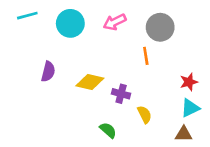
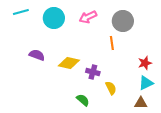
purple semicircle: (48, 72) -> (37, 55), turned -84

